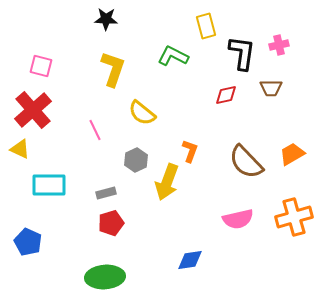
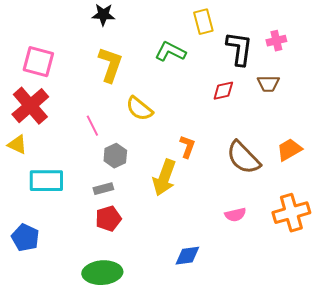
pink square: (41, 66) -> (38, 62), size x1.4
gray hexagon: (136, 160) -> (115, 156), moved
pink semicircle: (238, 219) -> (235, 215), size x0.7

